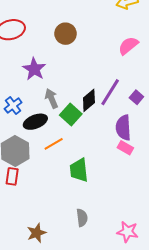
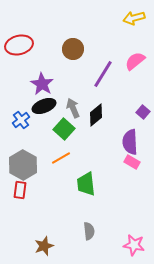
purple line: (110, 92) -> (103, 74), moved
gray arrow: (51, 98) -> (73, 108), moved
green square: (71, 115) -> (64, 129), moved
black ellipse: (35, 122) -> (44, 106), moved

